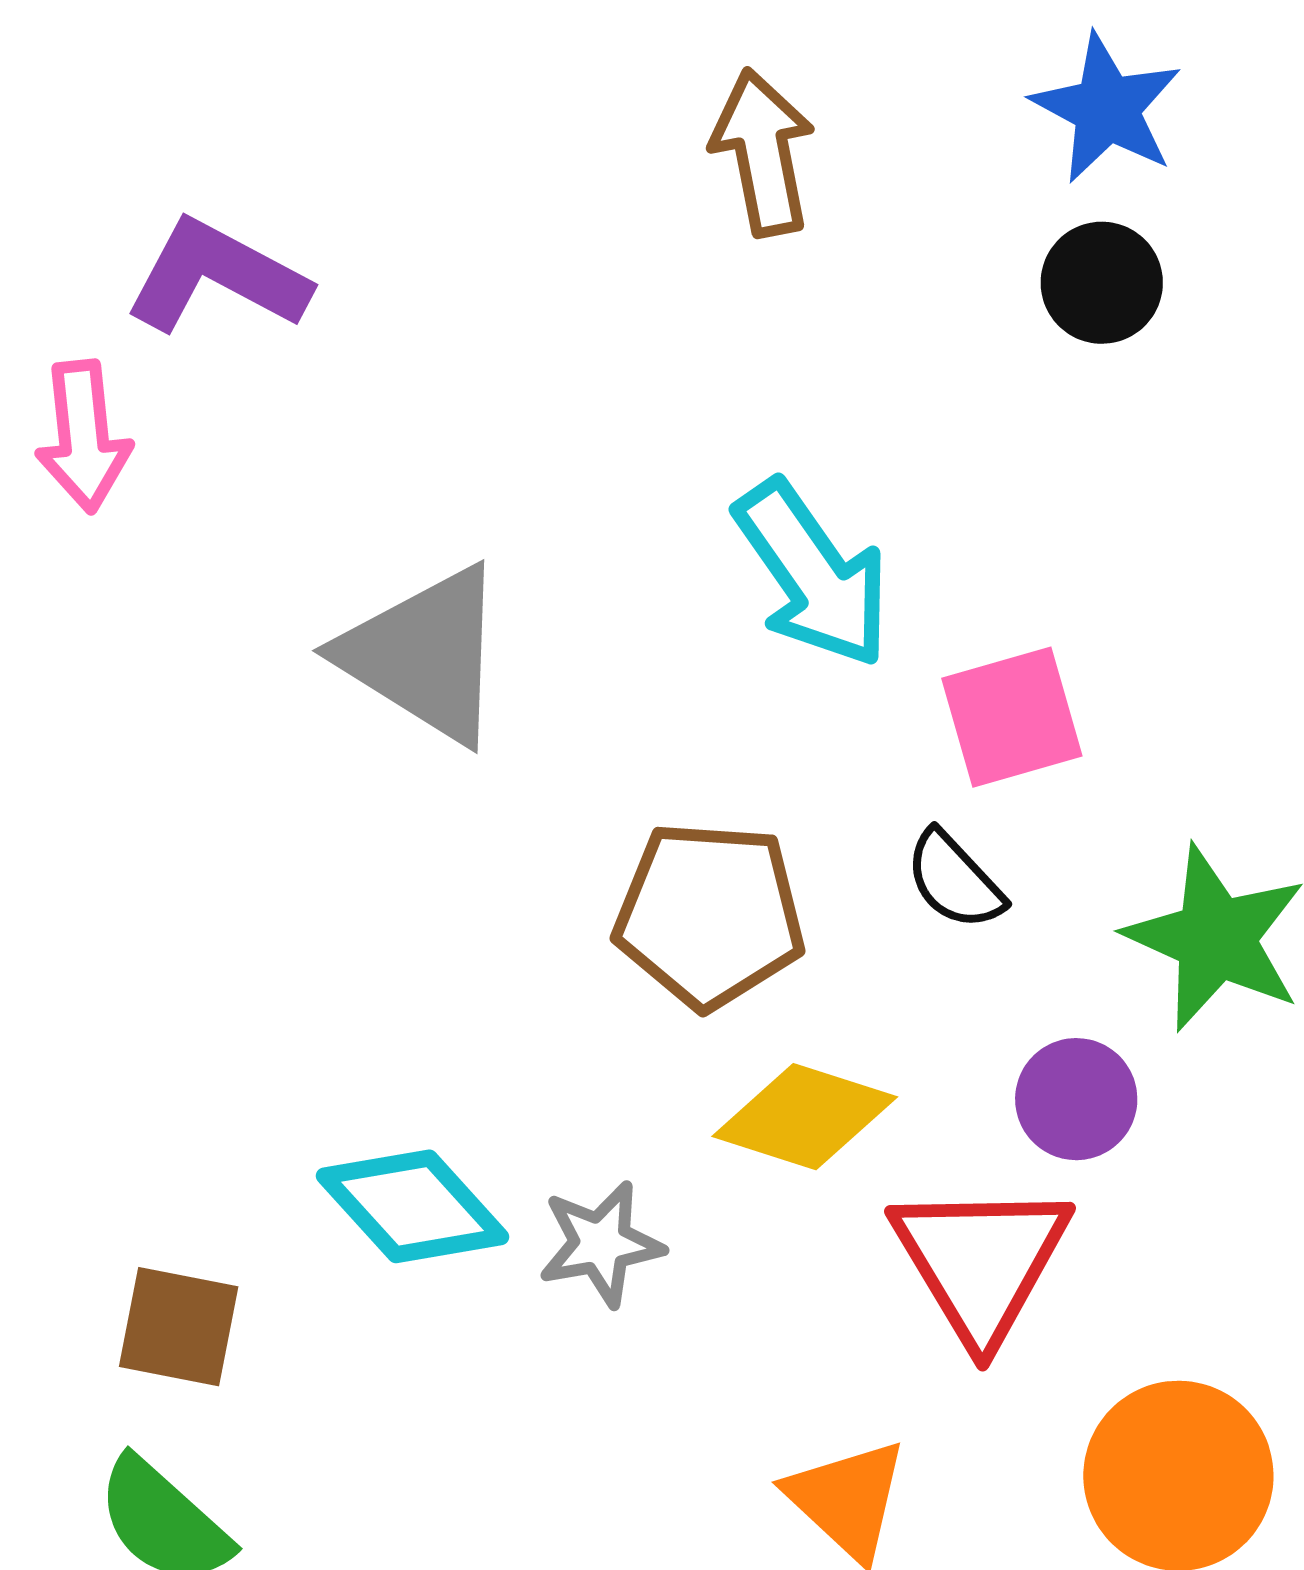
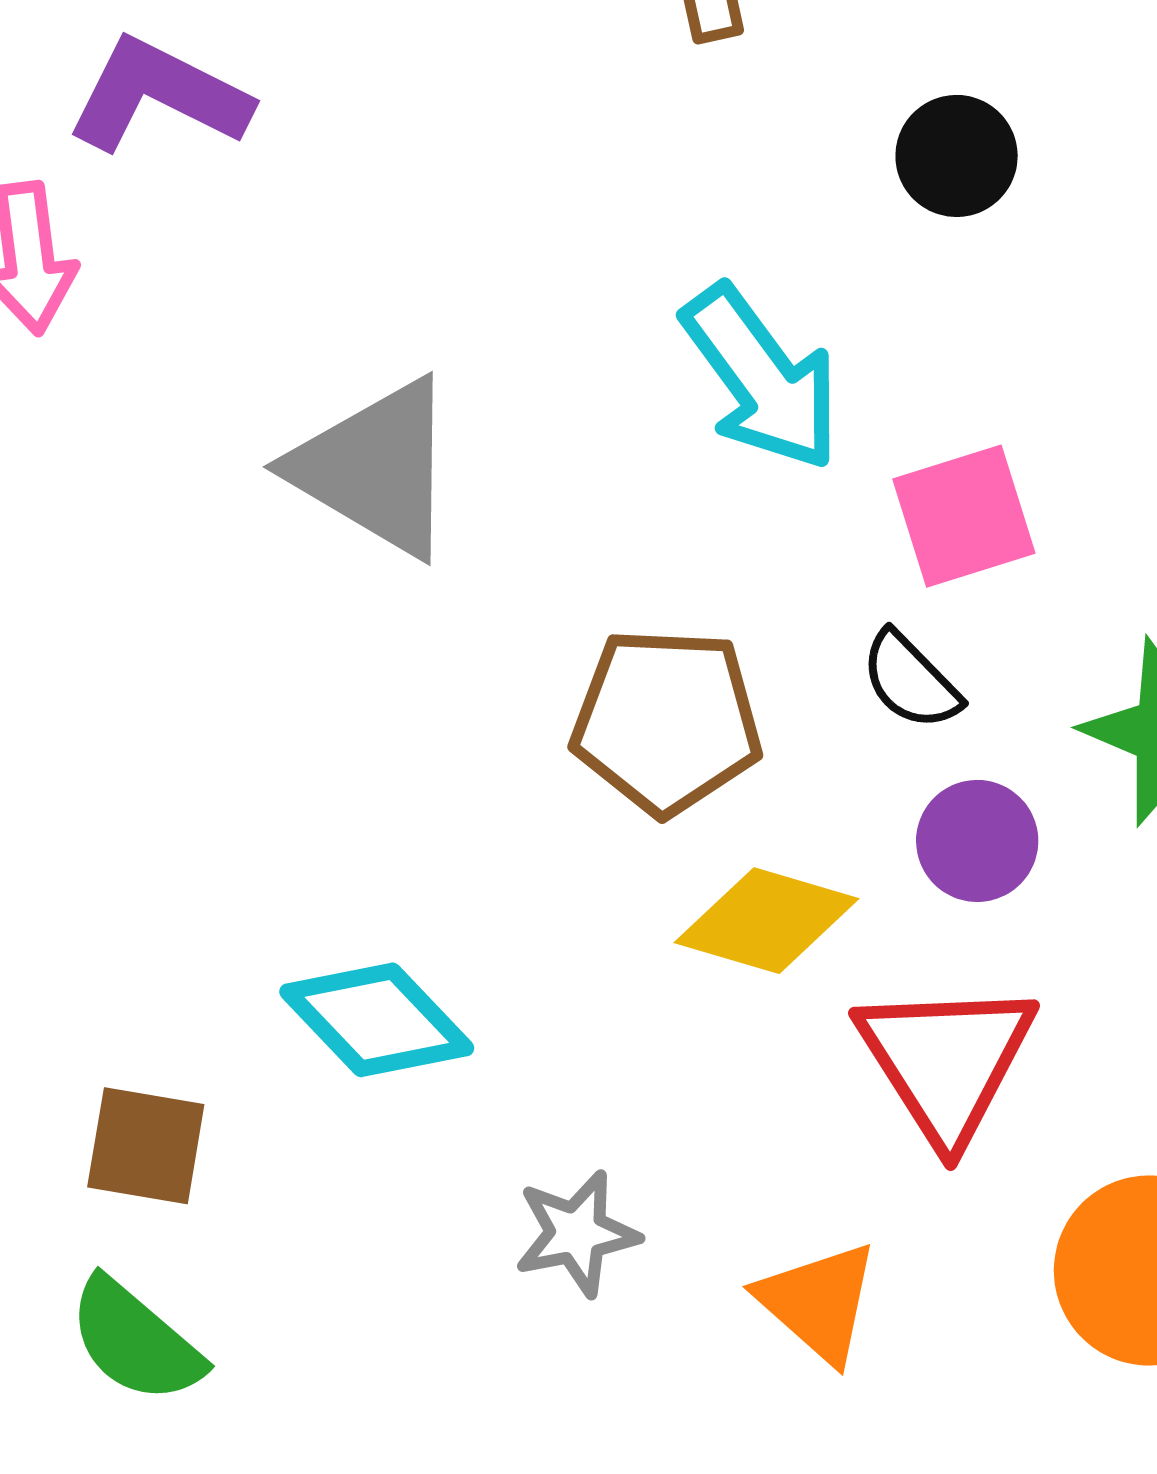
black circle: (1102, 283) -> (957, 156), moved
purple circle: (1076, 1099) -> (977, 841), moved
gray star: (601, 1244) -> (577, 1233), moved

